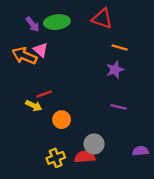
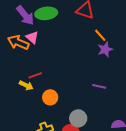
purple arrow: (33, 24) -> (25, 15), size x1.5
orange line: (120, 48) -> (100, 35), turned 32
purple star: (115, 70) -> (105, 49), moved

